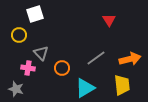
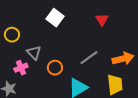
white square: (35, 14) -> (55, 18), moved, turned -36
pink cross: (28, 68) -> (21, 68), turned -32

